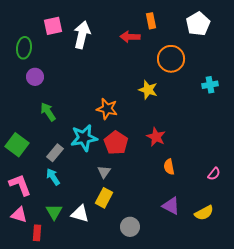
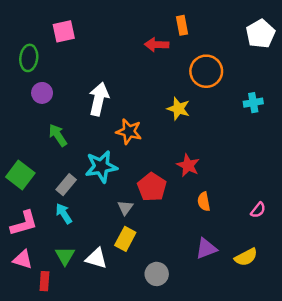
white pentagon: (198, 24) -> (260, 34), moved
white arrow: (82, 35) -> (99, 99), moved
red pentagon: (116, 143) -> (152, 187), moved
pink L-shape: (20, 185) -> (24, 223), turned 95
purple triangle: (171, 206) -> (206, 249), turned -48

